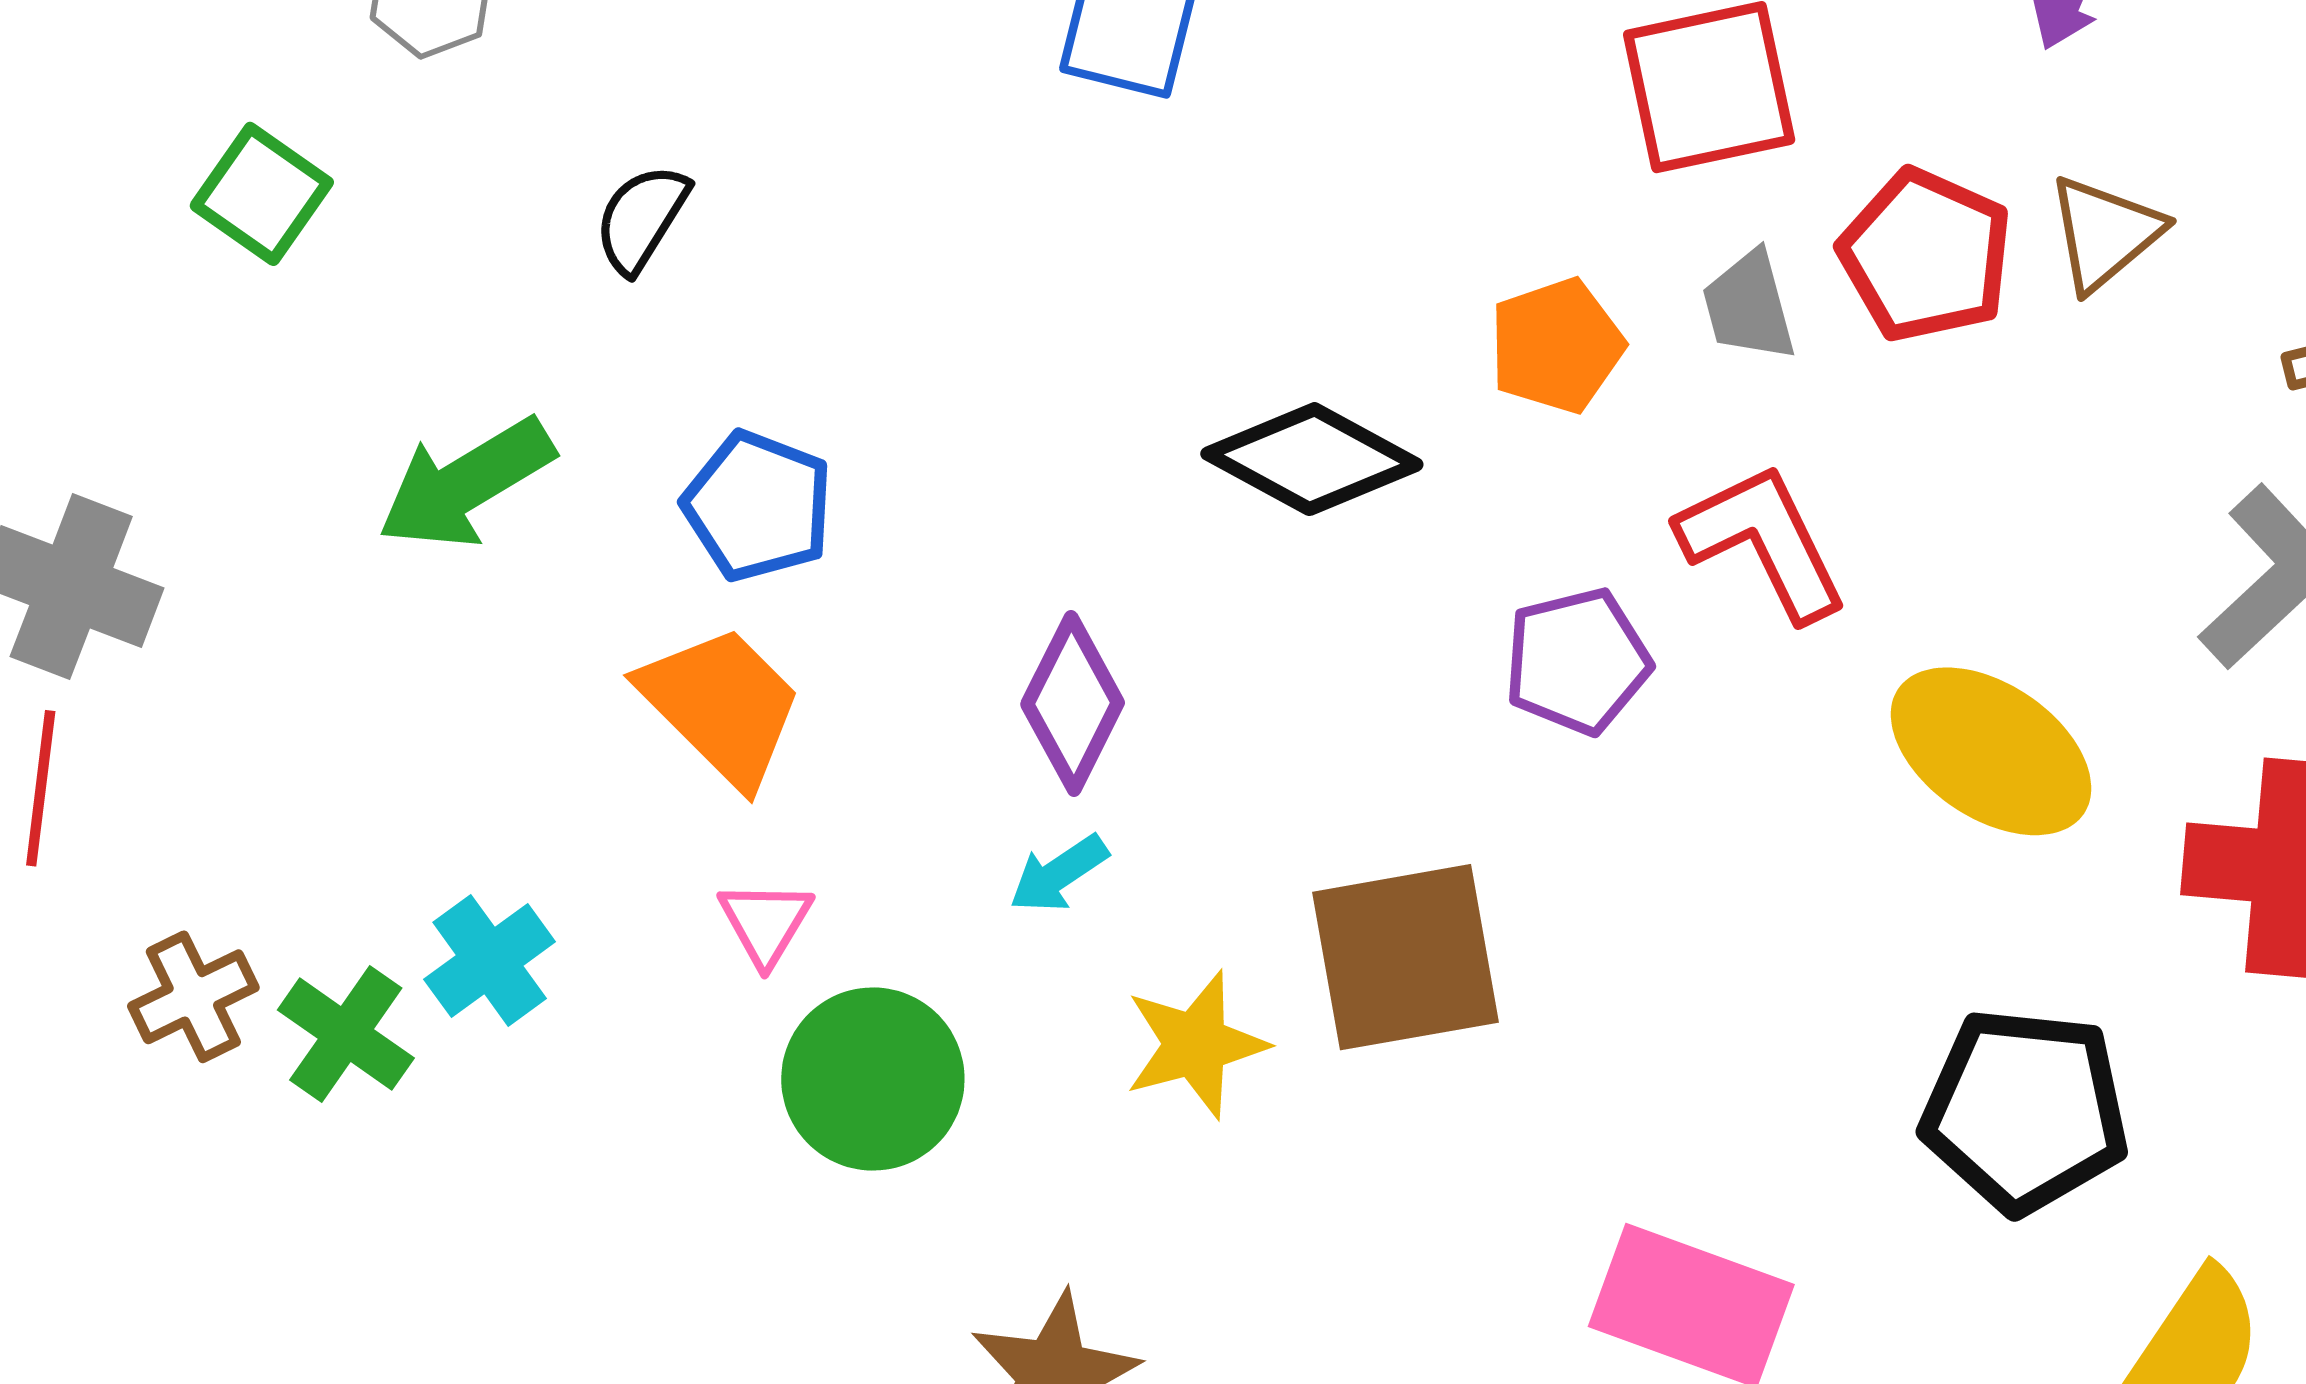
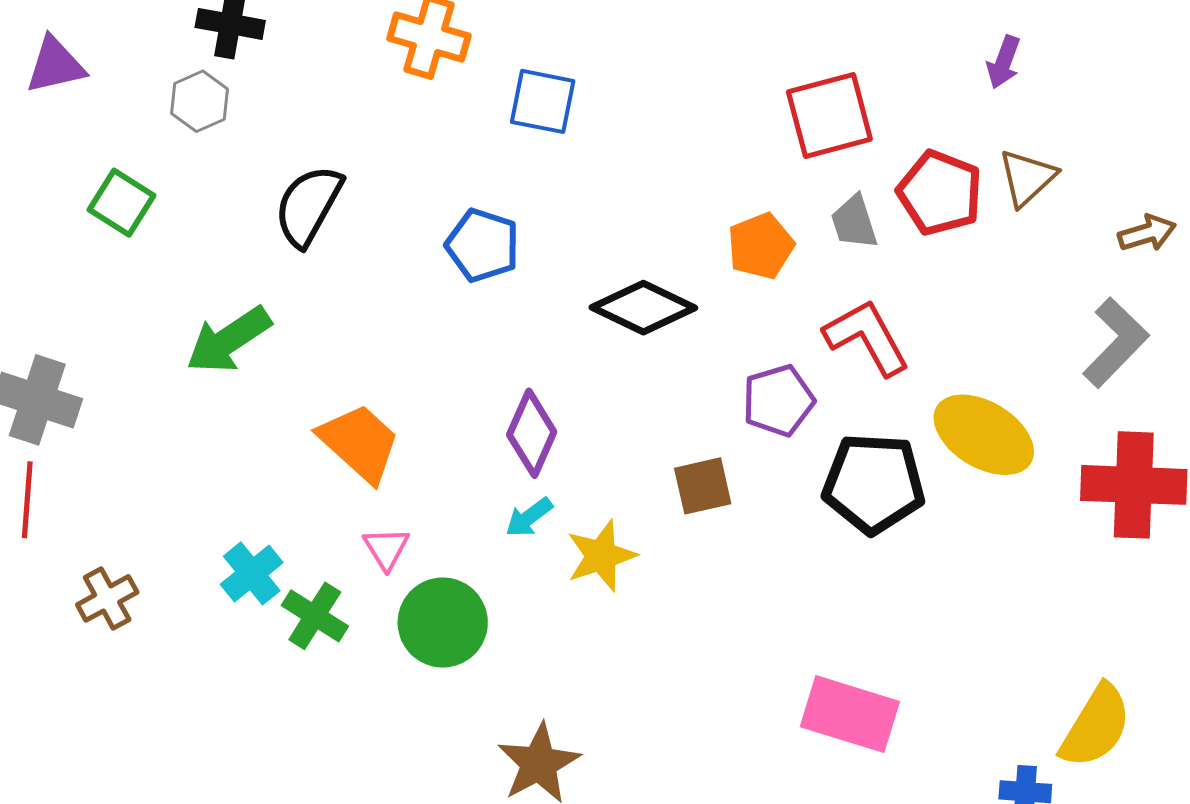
black semicircle: (641, 218) -> (308, 206), size x1.5
blue pentagon: (758, 506) -> (483, 245), moved
brown square: (1406, 957) -> (703, 486), moved, size x0.6
green cross: (346, 1034) -> (315, 616), moved
yellow star: (1196, 1044) -> (601, 556), moved
black pentagon: (2025, 1111) -> (874, 483), moved

